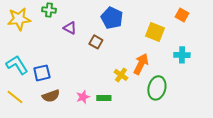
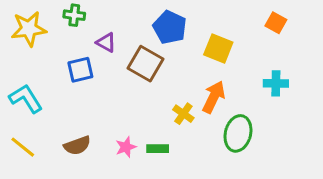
yellow square: (155, 32) -> (218, 49), moved
brown square: (96, 42) -> (146, 64), size x1.6
blue square: (42, 73) -> (80, 70), moved

